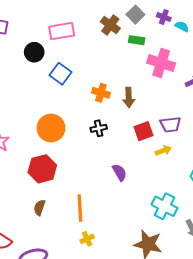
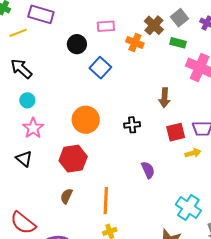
pink rectangle: (62, 31) -> (106, 26), size x0.7
orange cross: (101, 93) -> (135, 43), moved

